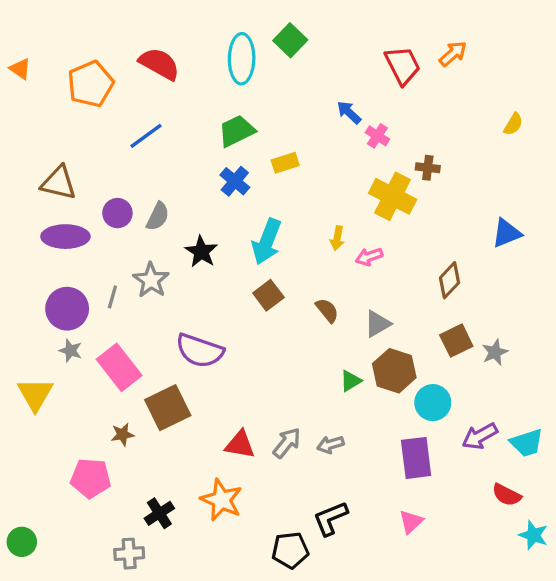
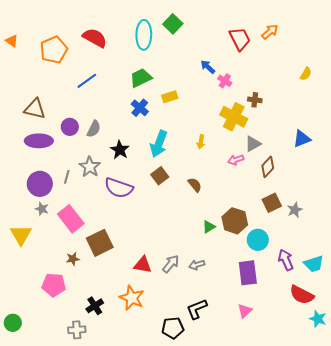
pink arrow: (369, 257) -> (236, 160), moved
gray triangle: (377, 324) -> (253, 144), moved
purple semicircle: (200, 351) -> (119, 188), moved
purple arrow: (480, 436) -> (286, 260), turned 95
red semicircle: (507, 495) -> (302, 295), size x1.4

